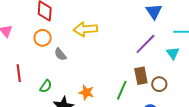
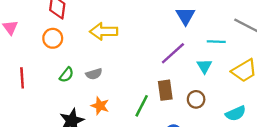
gray semicircle: (60, 54) -> (94, 74), moved, turned -72
brown circle: (159, 84) -> (196, 99), moved
green semicircle: (46, 86) -> (66, 75), moved

